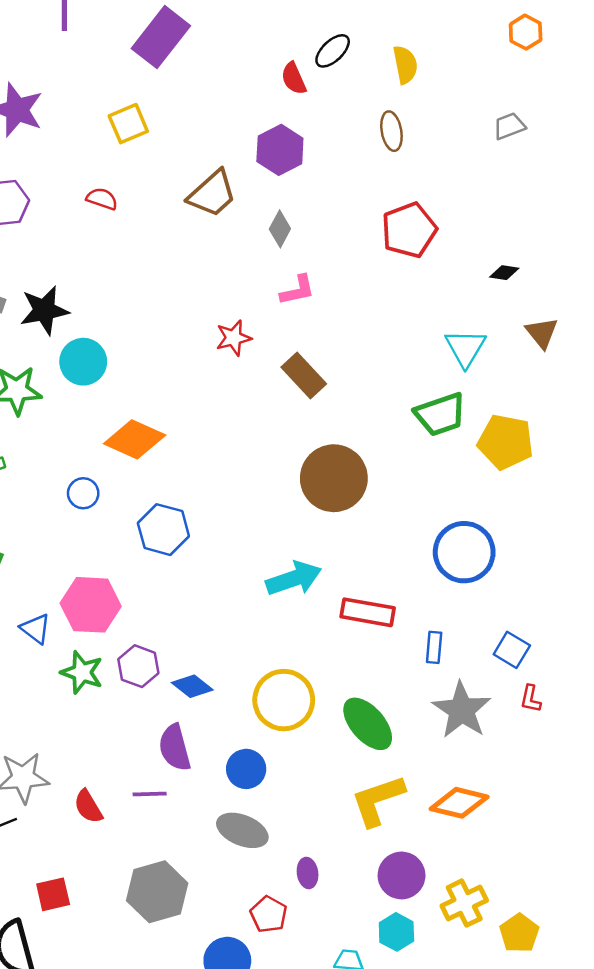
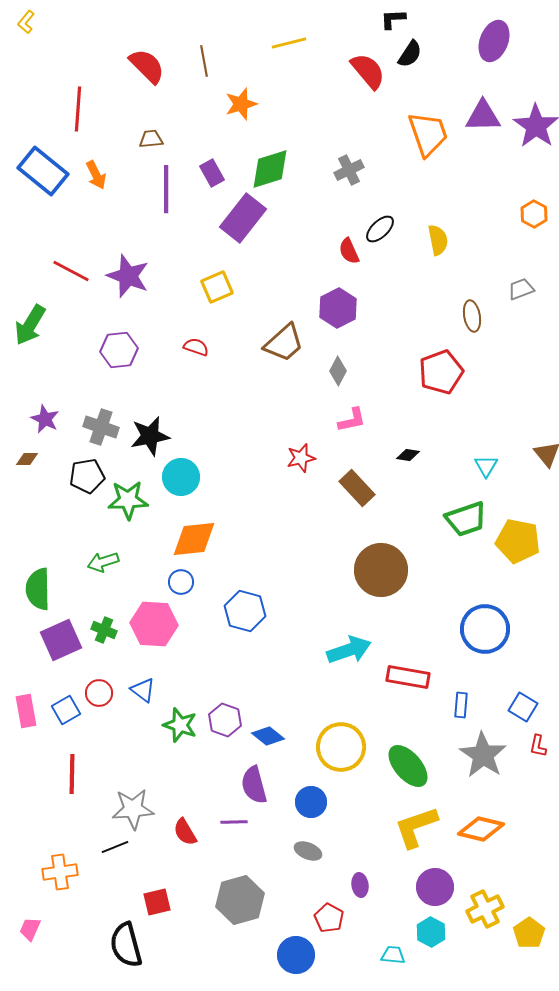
brown ellipse: (391, 131) -> (472, 316), moved
black diamond: (504, 273) -> (408, 455), moved
cyan triangle: (465, 348) -> (486, 466), size x0.7
orange diamond: (135, 439) -> (194, 539), moved, turned -30
pink hexagon: (91, 605) -> (154, 624), moved
gray ellipse: (242, 830) -> (308, 851), size x0.7

